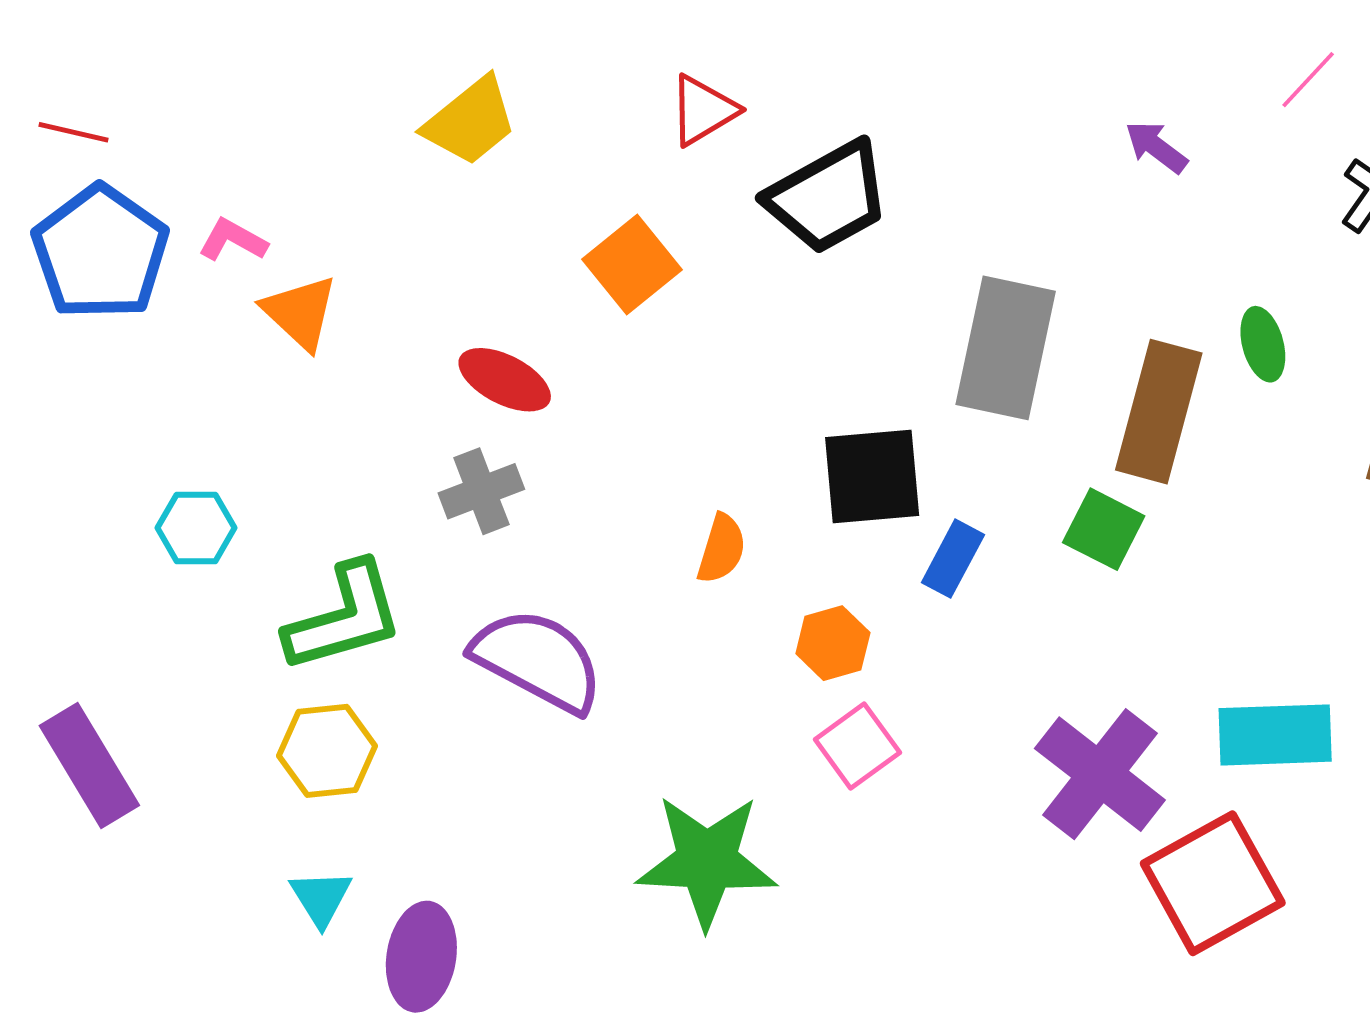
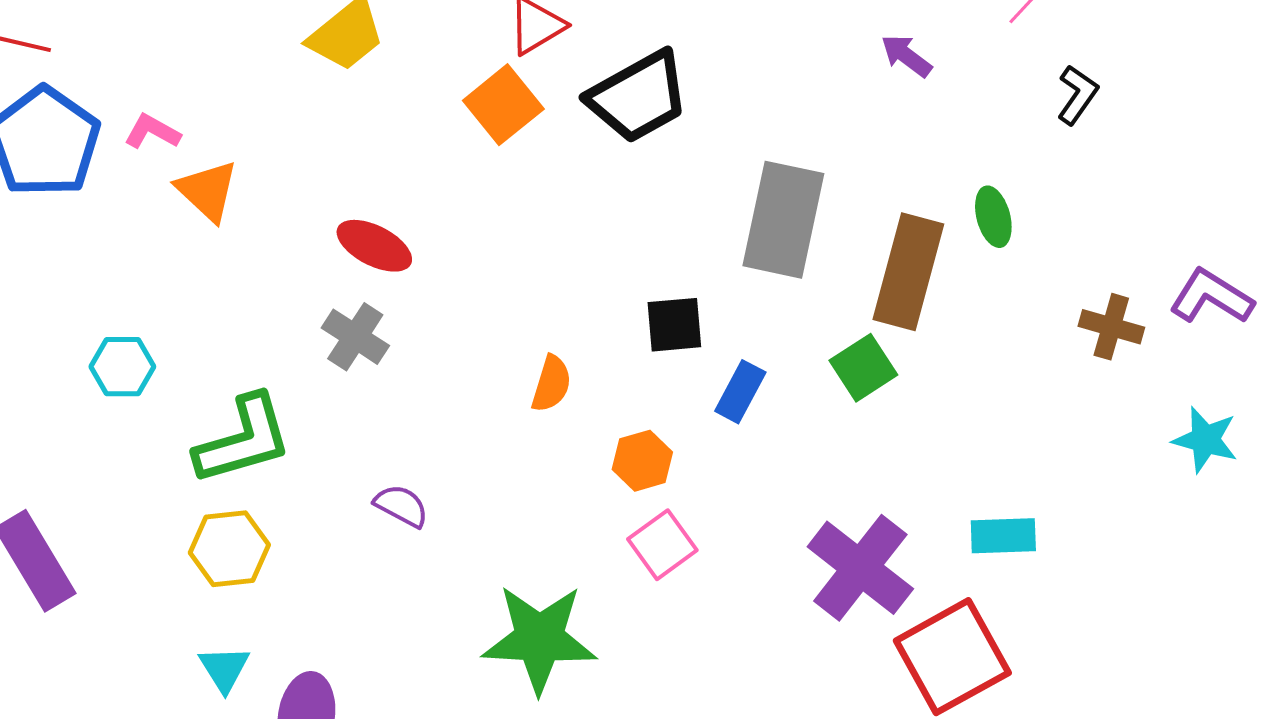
orange square: (632, 265) -> (503, 105), moved
black square: (872, 476) -> (674, 325), size x0.7
gray cross: (481, 491) -> (355, 337), turned -36
green square: (1104, 529) -> (863, 368), turned 30
purple semicircle: (538, 660) -> (401, 506), moved, size x0.5
cyan rectangle: (1275, 735) -> (1003, 536), size x0.7

